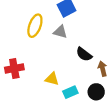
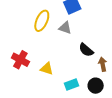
red cross: (14, 69) -> (20, 60), turned 36
yellow triangle: (52, 79) -> (47, 69), moved

